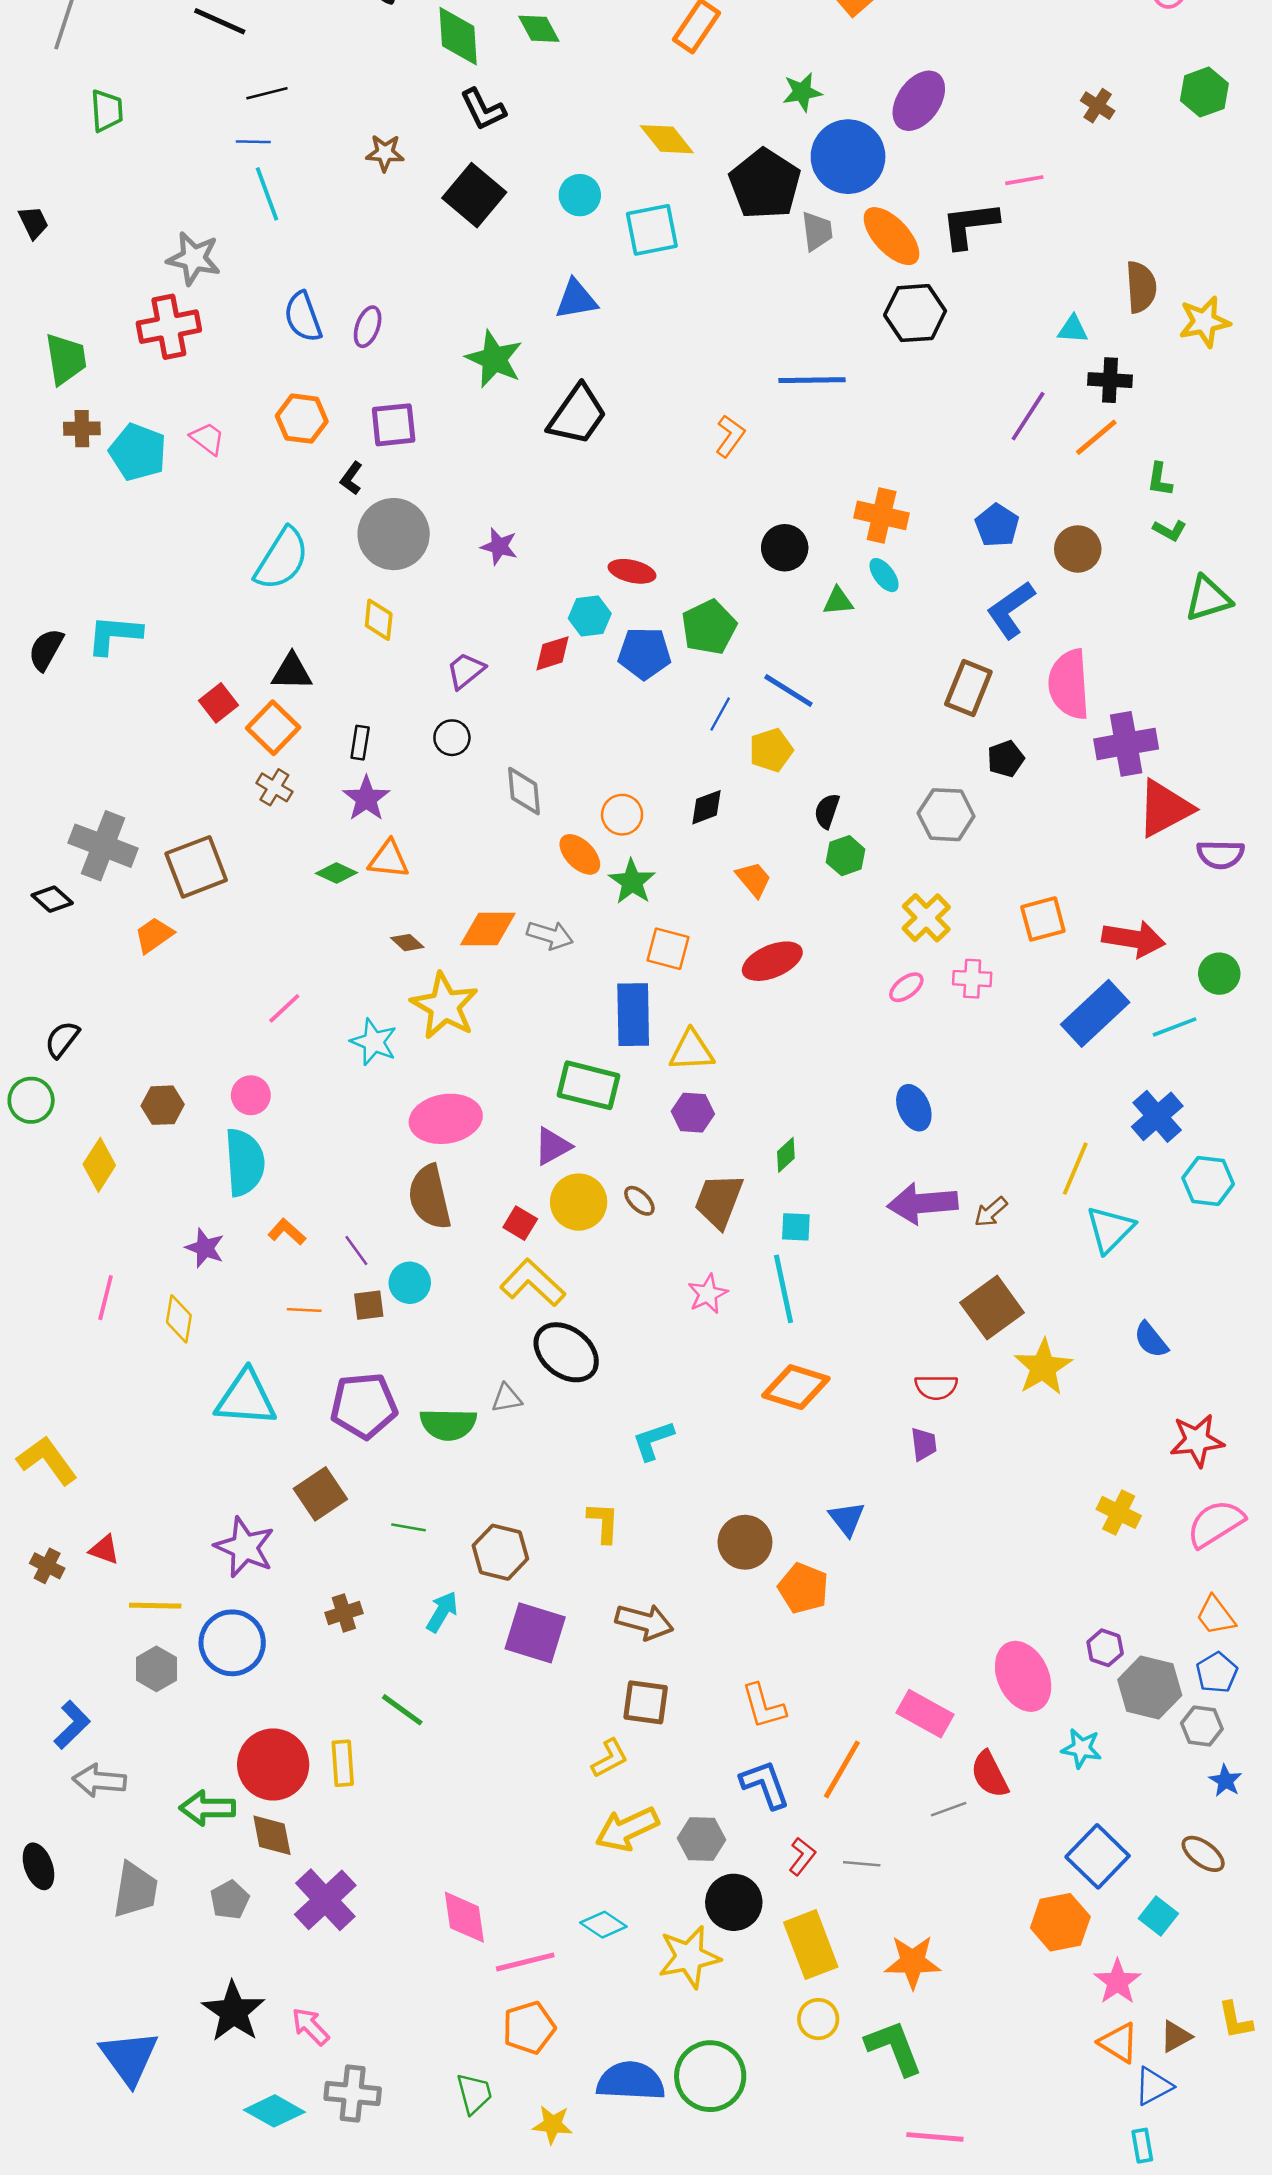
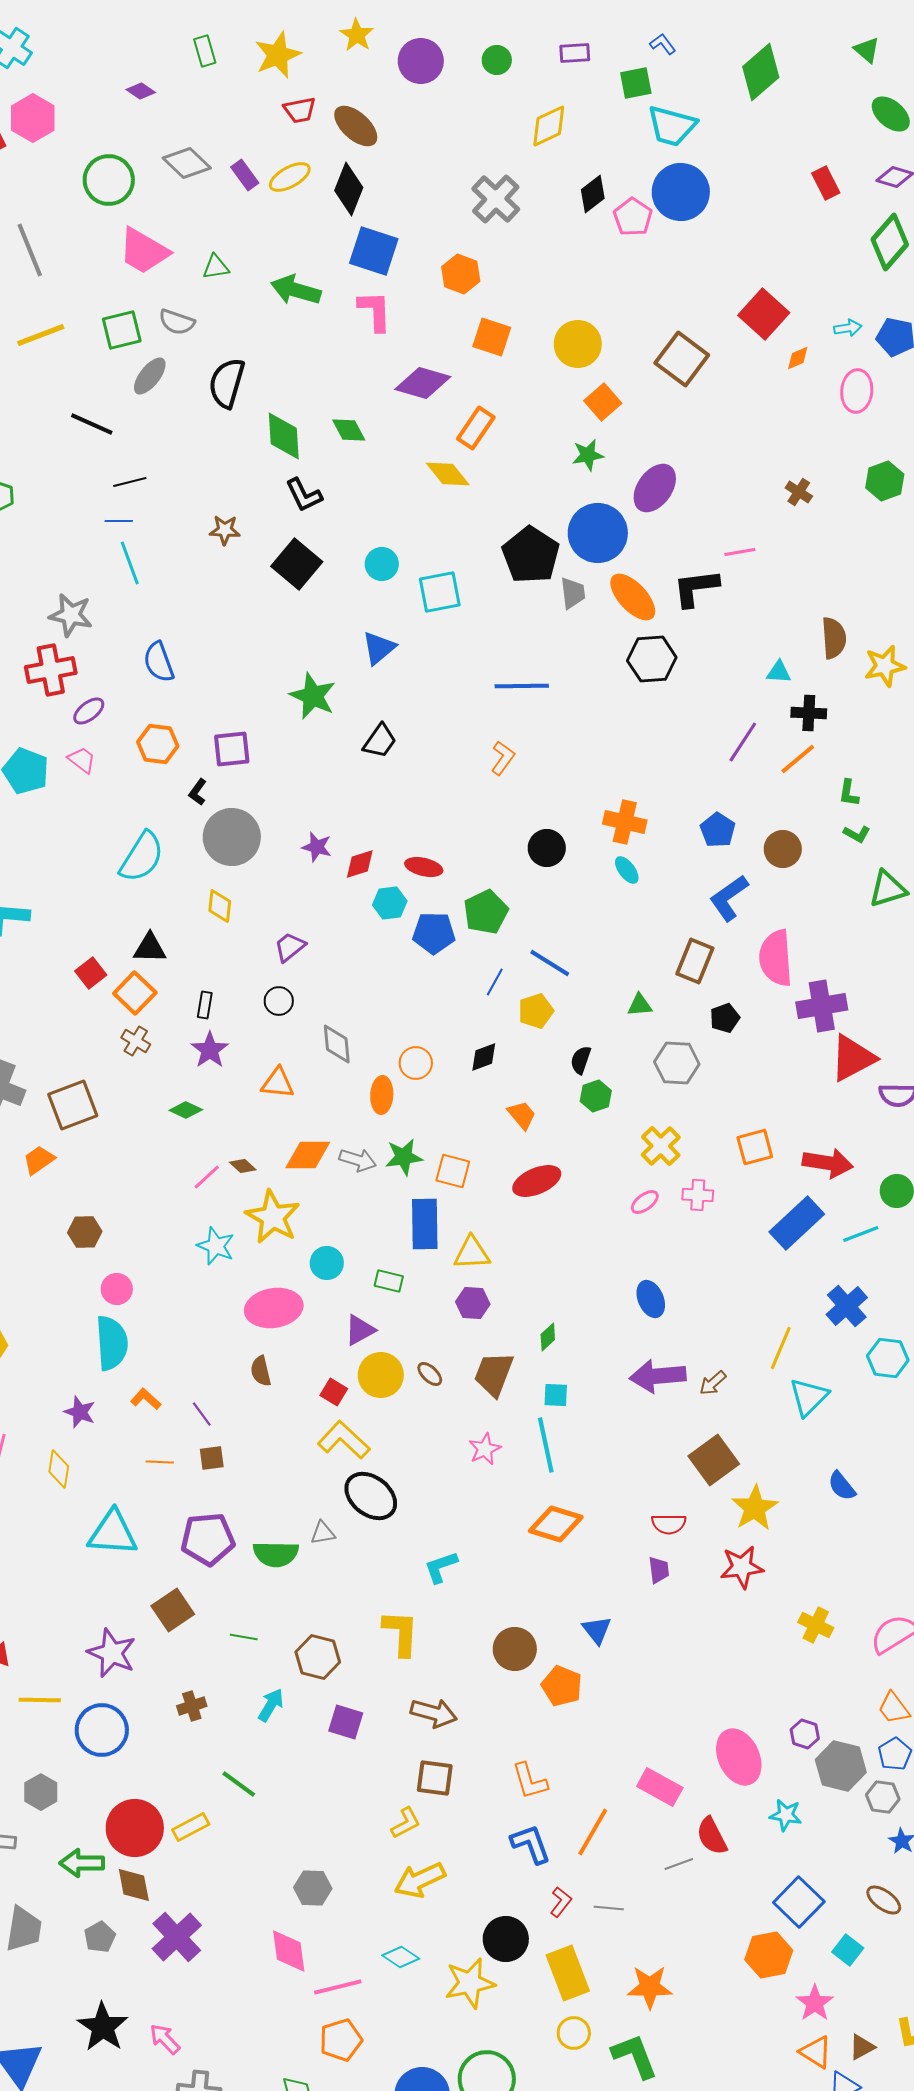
green star: (802, 92) -> (588, 455), moved
yellow diamond: (667, 139) -> (448, 474), moved
blue triangle: (576, 299) -> (379, 648), turned -30
purple ellipse: (368, 327) -> (89, 711), moved, turned 32
blue line: (812, 380) -> (522, 686), moved
black trapezoid: (577, 415) -> (380, 741), size x0.7
green triangle: (838, 601) -> (640, 1005), moved
red diamond: (553, 653) -> (360, 864), moved
orange ellipse: (580, 854) -> (382, 1095), turned 48
orange triangle: (389, 859) -> (278, 1083), moved
green star: (632, 882) -> (404, 1157), moved, turned 30
pink line: (284, 1008) -> (207, 1177), moved
green rectangle: (589, 1085) -> (389, 1281), size x0.6
brown hexagon: (163, 1105) -> (85, 1232), moved
brown semicircle: (430, 1197) -> (261, 1371), size x0.6
cyan circle: (410, 1283) -> (327, 1263), moved
red star: (1197, 1440) -> (742, 1567), moved
yellow L-shape: (603, 1522) -> (401, 1633), size x1.4
purple square: (535, 1633) -> (346, 1722), size x0.7
gray hexagon: (156, 1669) -> (41, 1792), moved
yellow rectangle: (343, 1763) -> (191, 1827), turned 66
gray hexagon: (702, 1839) -> (313, 1888), moved

